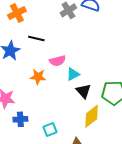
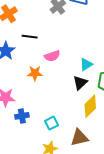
cyan triangle: (73, 74) -> (86, 64), moved
black triangle: (83, 91) -> (80, 83), turned 35

